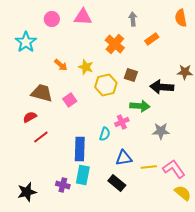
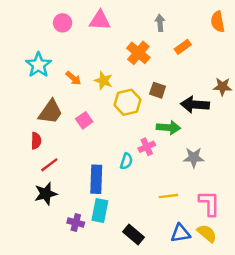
cyan star: (26, 42) -> (38, 65), moved
brown trapezoid: (42, 93) -> (51, 112), turned 110
red semicircle: (30, 117) -> (36, 141), turned 120
blue triangle: (124, 158) -> (180, 233), moved
yellow line: (149, 167) -> (168, 196), moved
pink L-shape: (174, 169) -> (209, 203), turned 35
black rectangle: (117, 183) -> (134, 235), moved
black star: (27, 192) -> (46, 194), moved
yellow semicircle: (183, 193) -> (207, 233), moved

